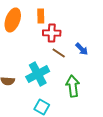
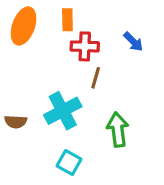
blue arrow: (82, 49) -> (133, 42), moved
brown line: (59, 53) -> (96, 78), turned 72

